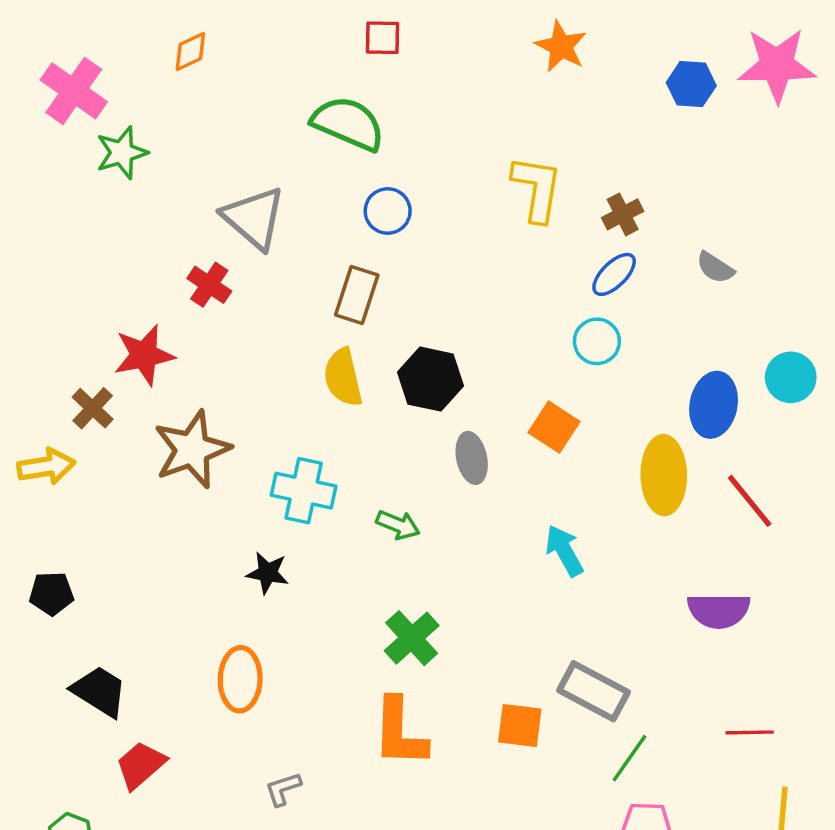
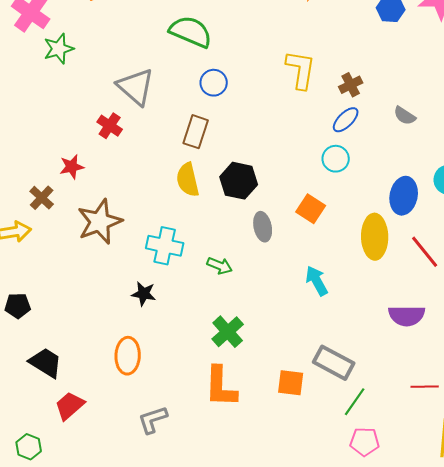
red star: (144, 355) -> (72, 167), size x0.7
gray L-shape: (283, 789) -> (153, 420), size x1.4

